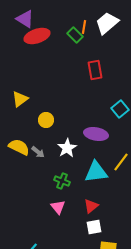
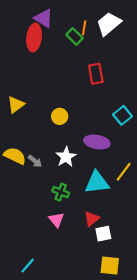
purple triangle: (25, 19) -> (44, 18), moved
red ellipse: (37, 36) -> (34, 38), turned -65
yellow circle: (46, 120) -> (60, 116), moved
white square: (94, 227) -> (103, 234), moved

